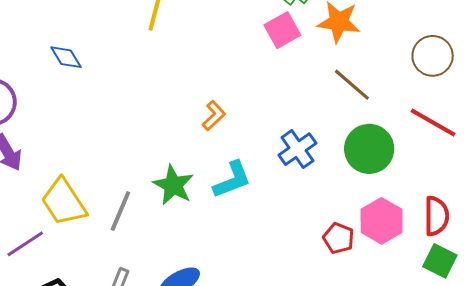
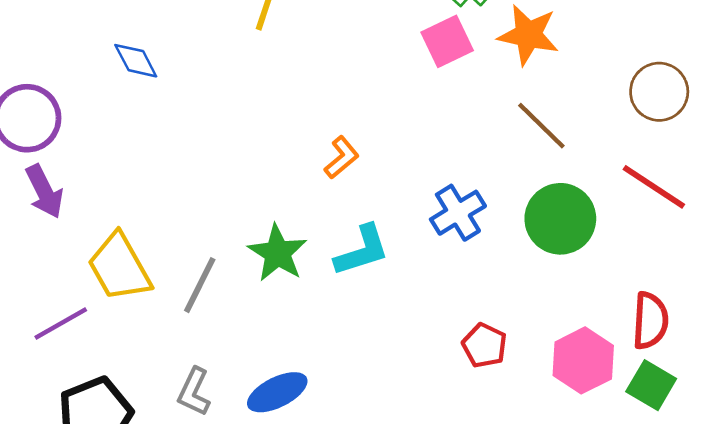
pink hexagon: (382, 221) -> (583, 360), moved
red pentagon: (339, 238) -> (484, 345), moved

